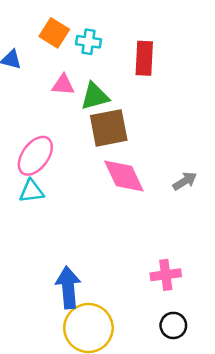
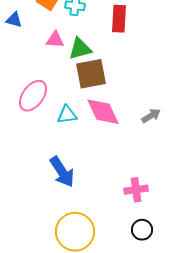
cyan triangle: (31, 191) -> (67, 115), moved
blue arrow: (68, 287) -> (62, 172), moved, turned 152

